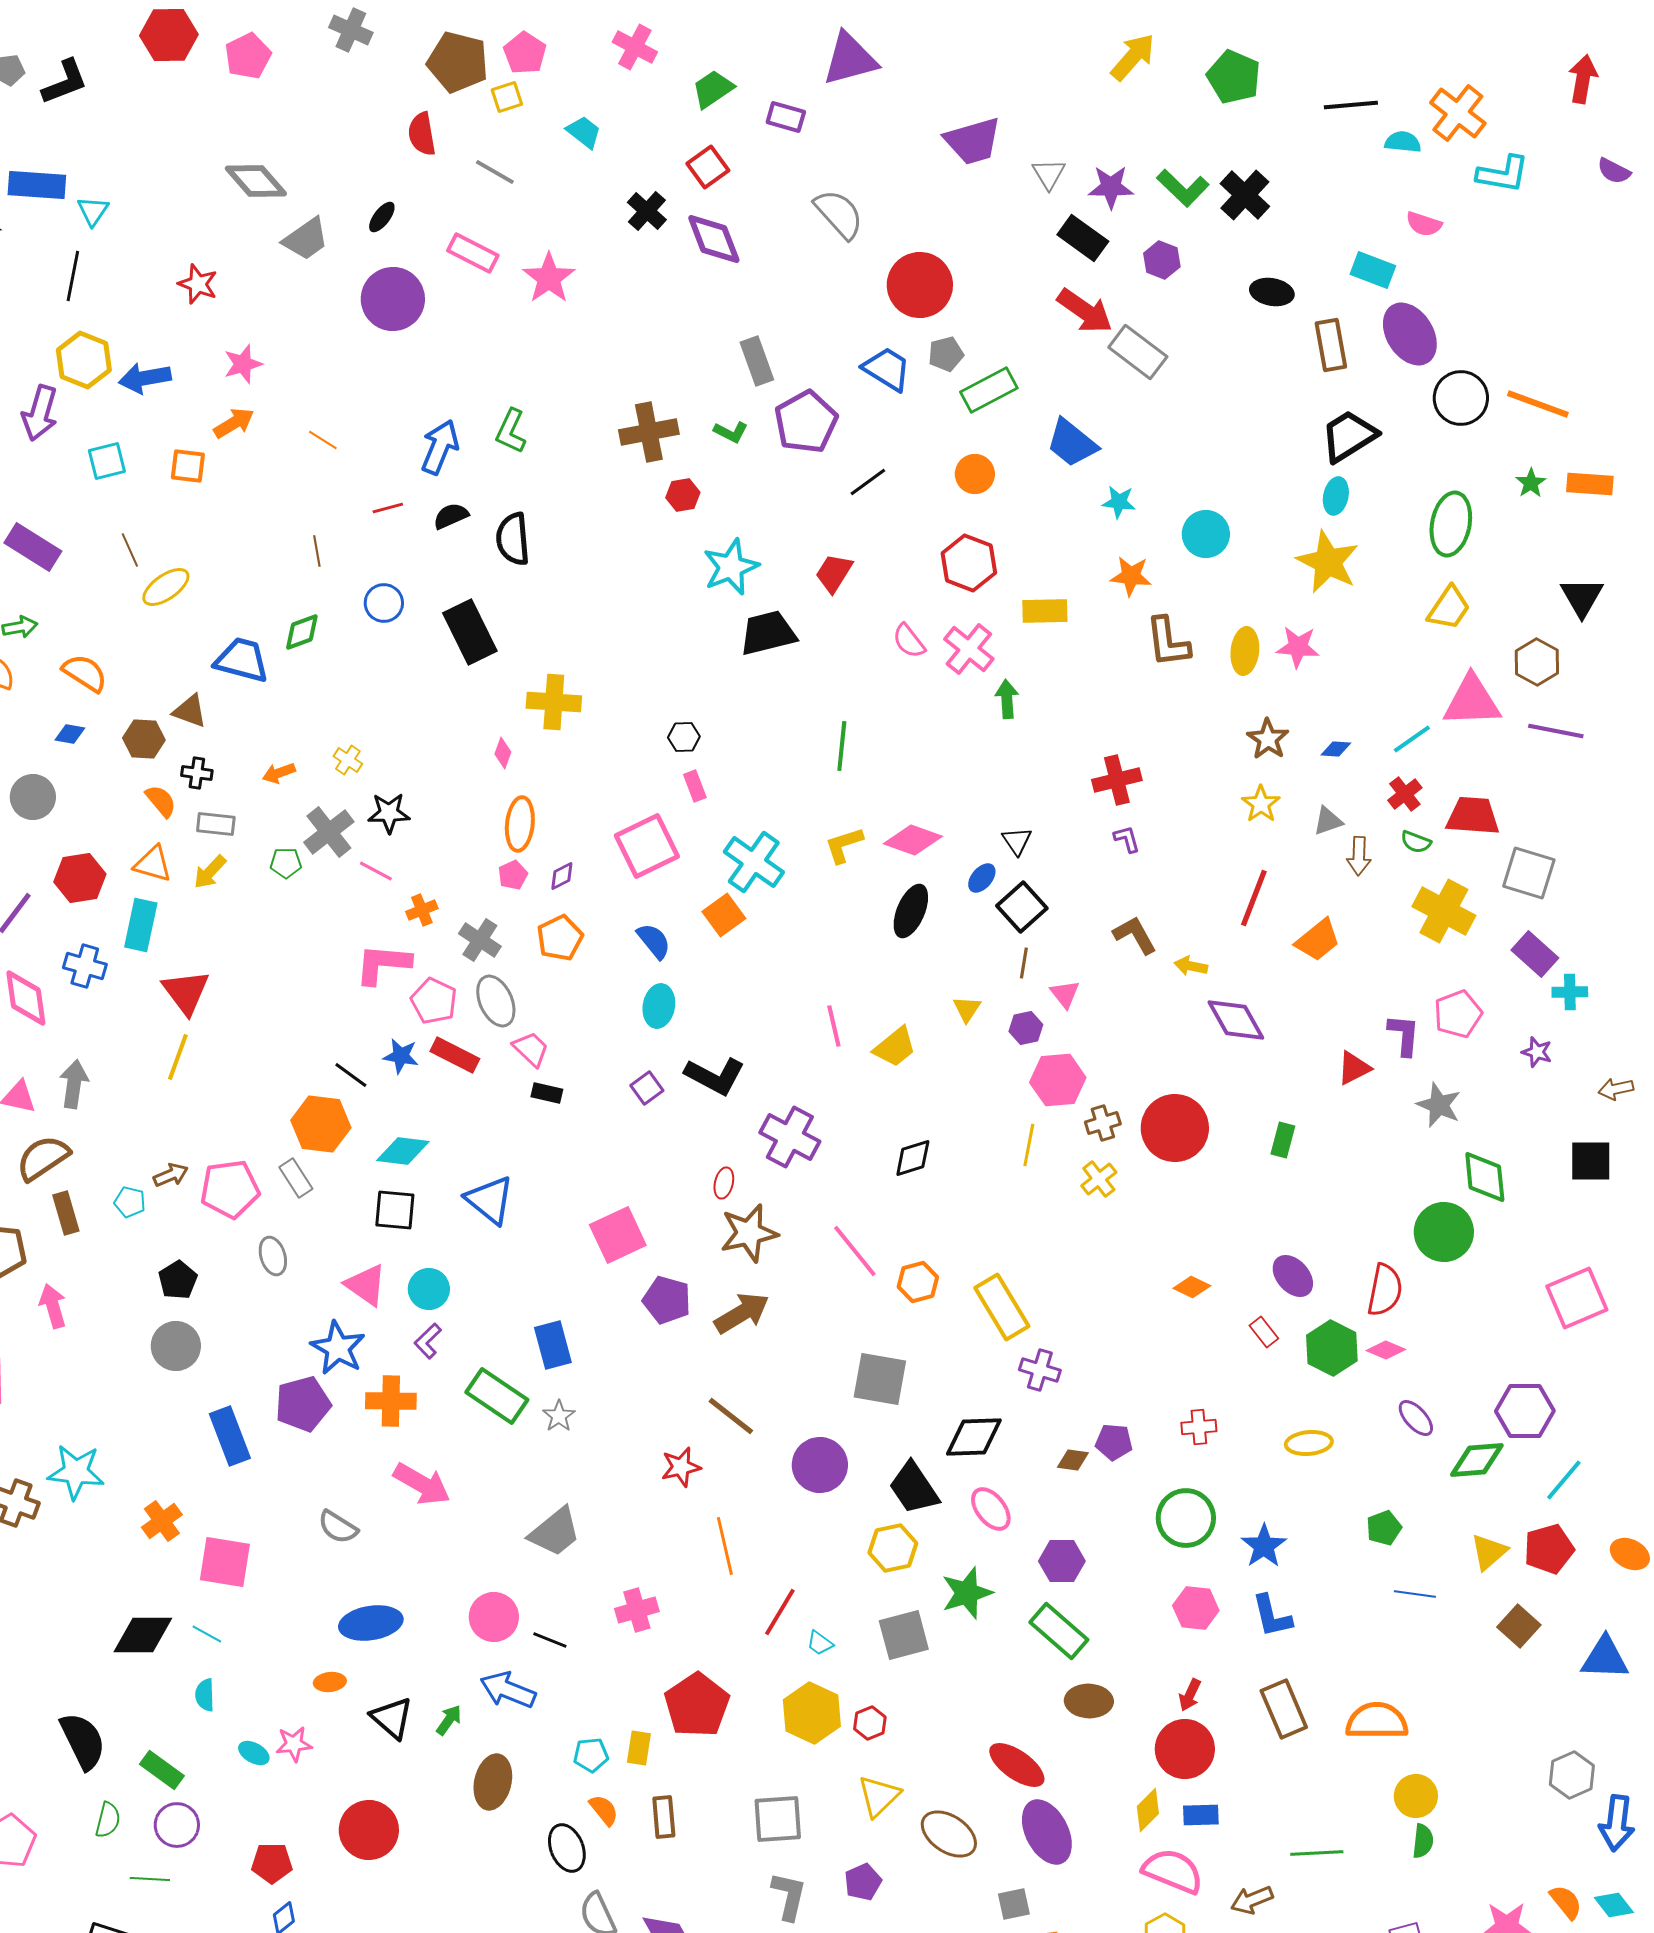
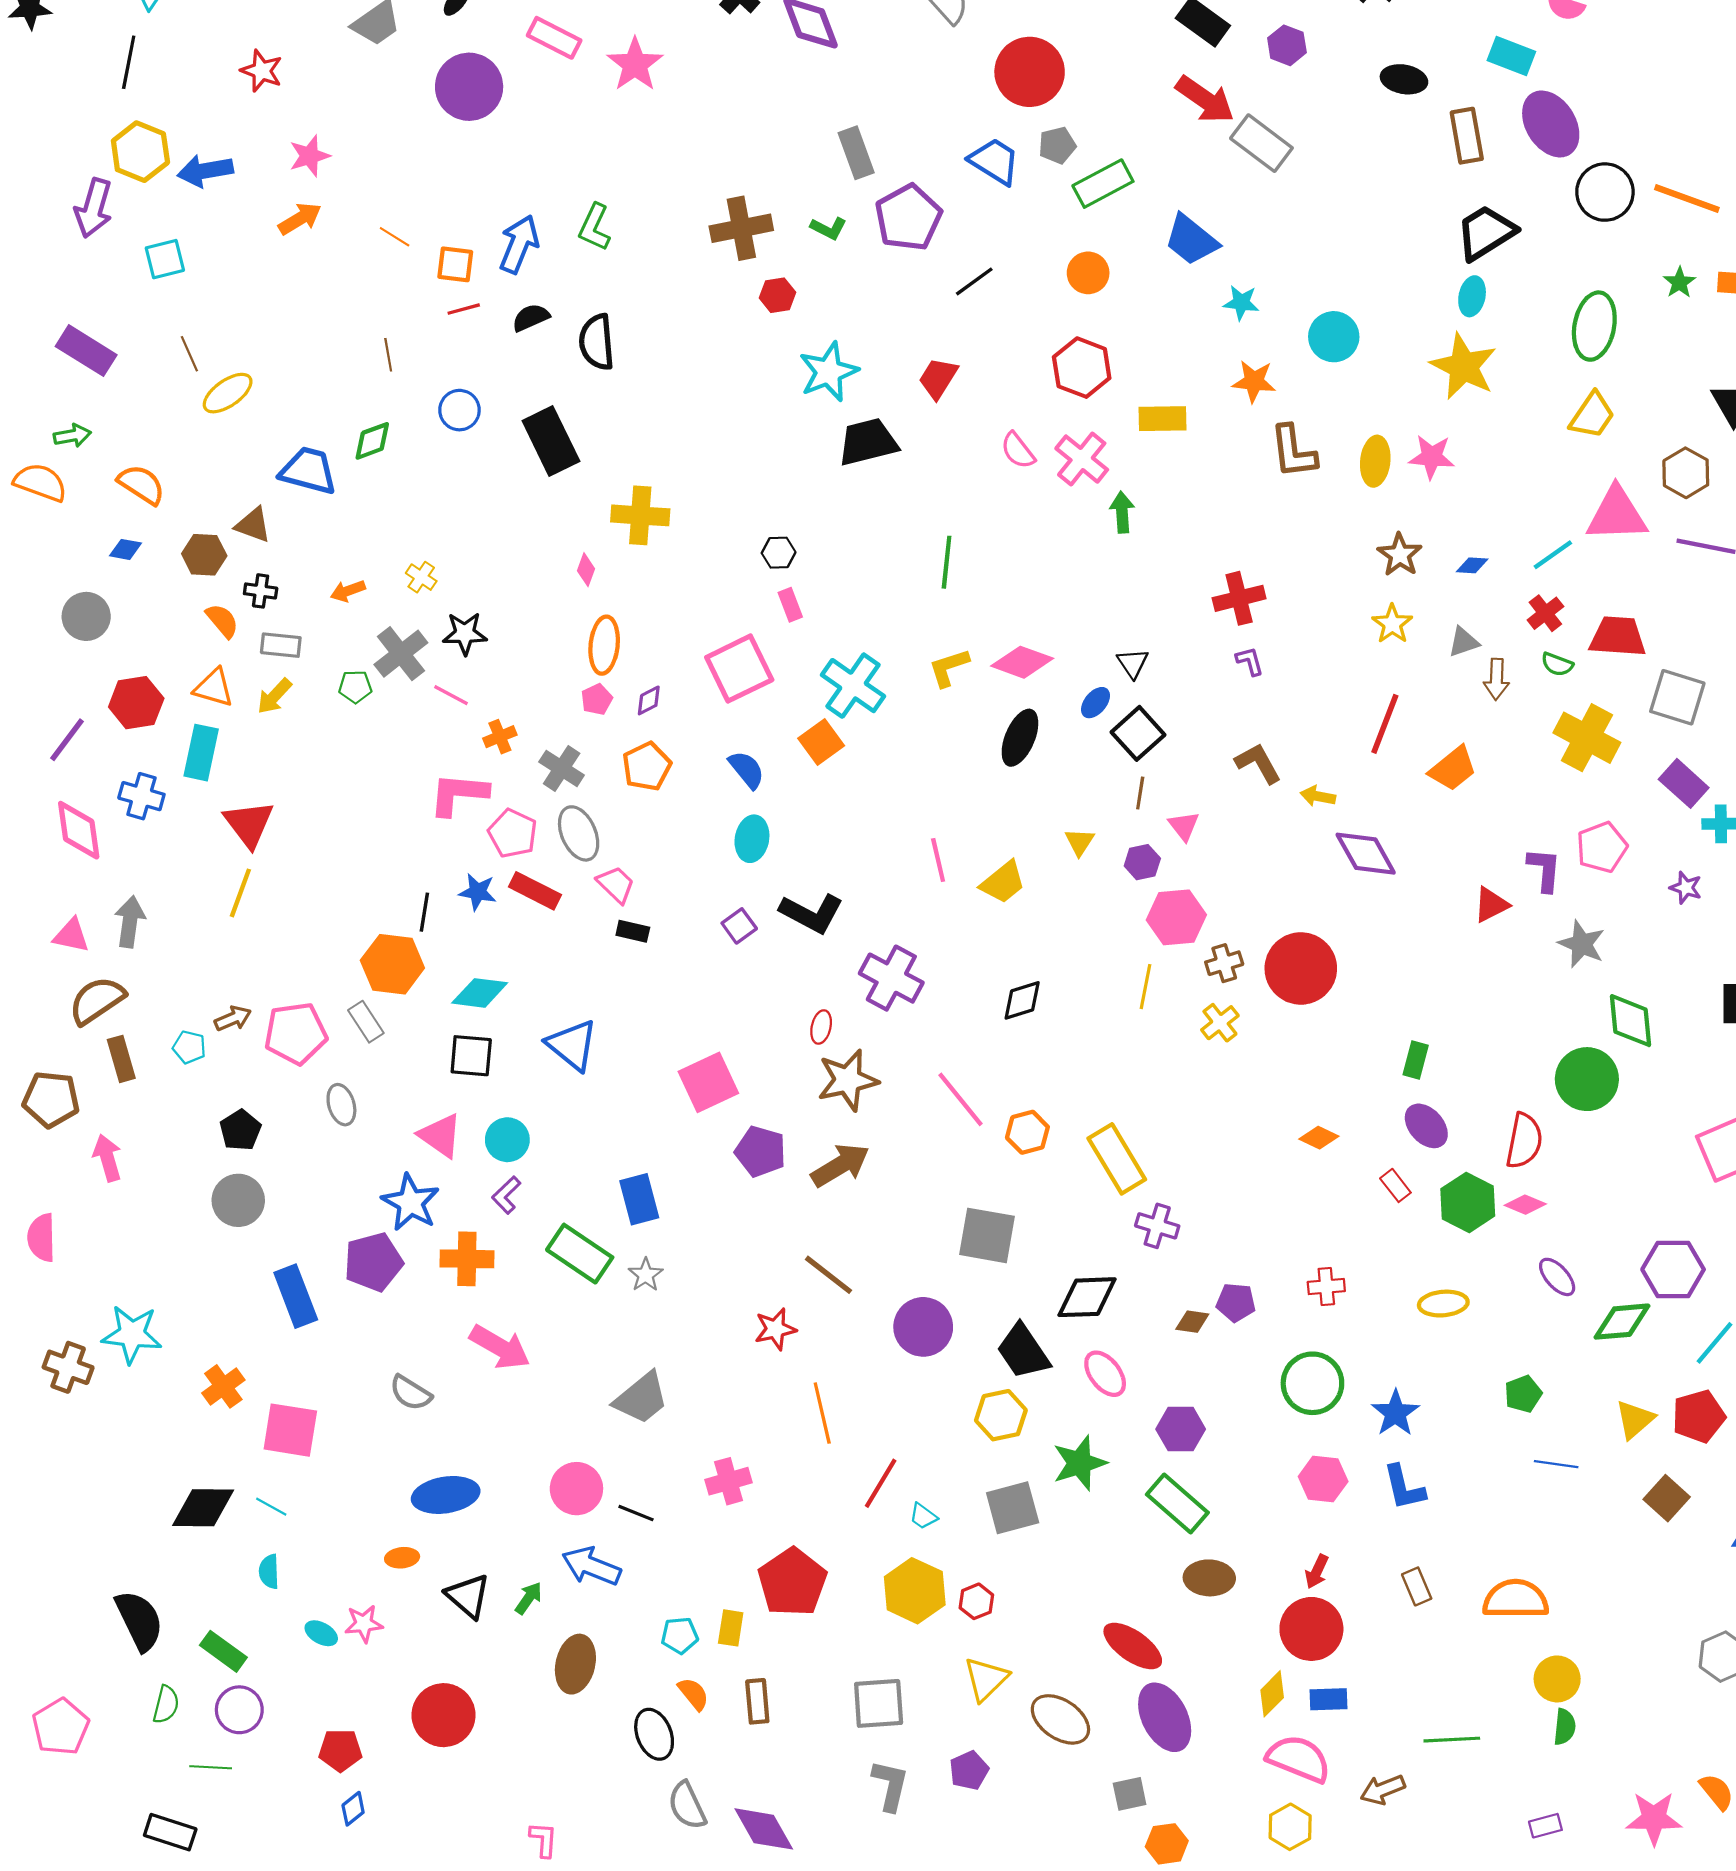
orange square: (188, 466) -> (455, 264), moved
black line: (351, 1075) -> (424, 912), turned 63
green rectangle: (1283, 1140) -> (1416, 1060), moved
brown rectangle: (1284, 1709) -> (1417, 1586), size x0.6

